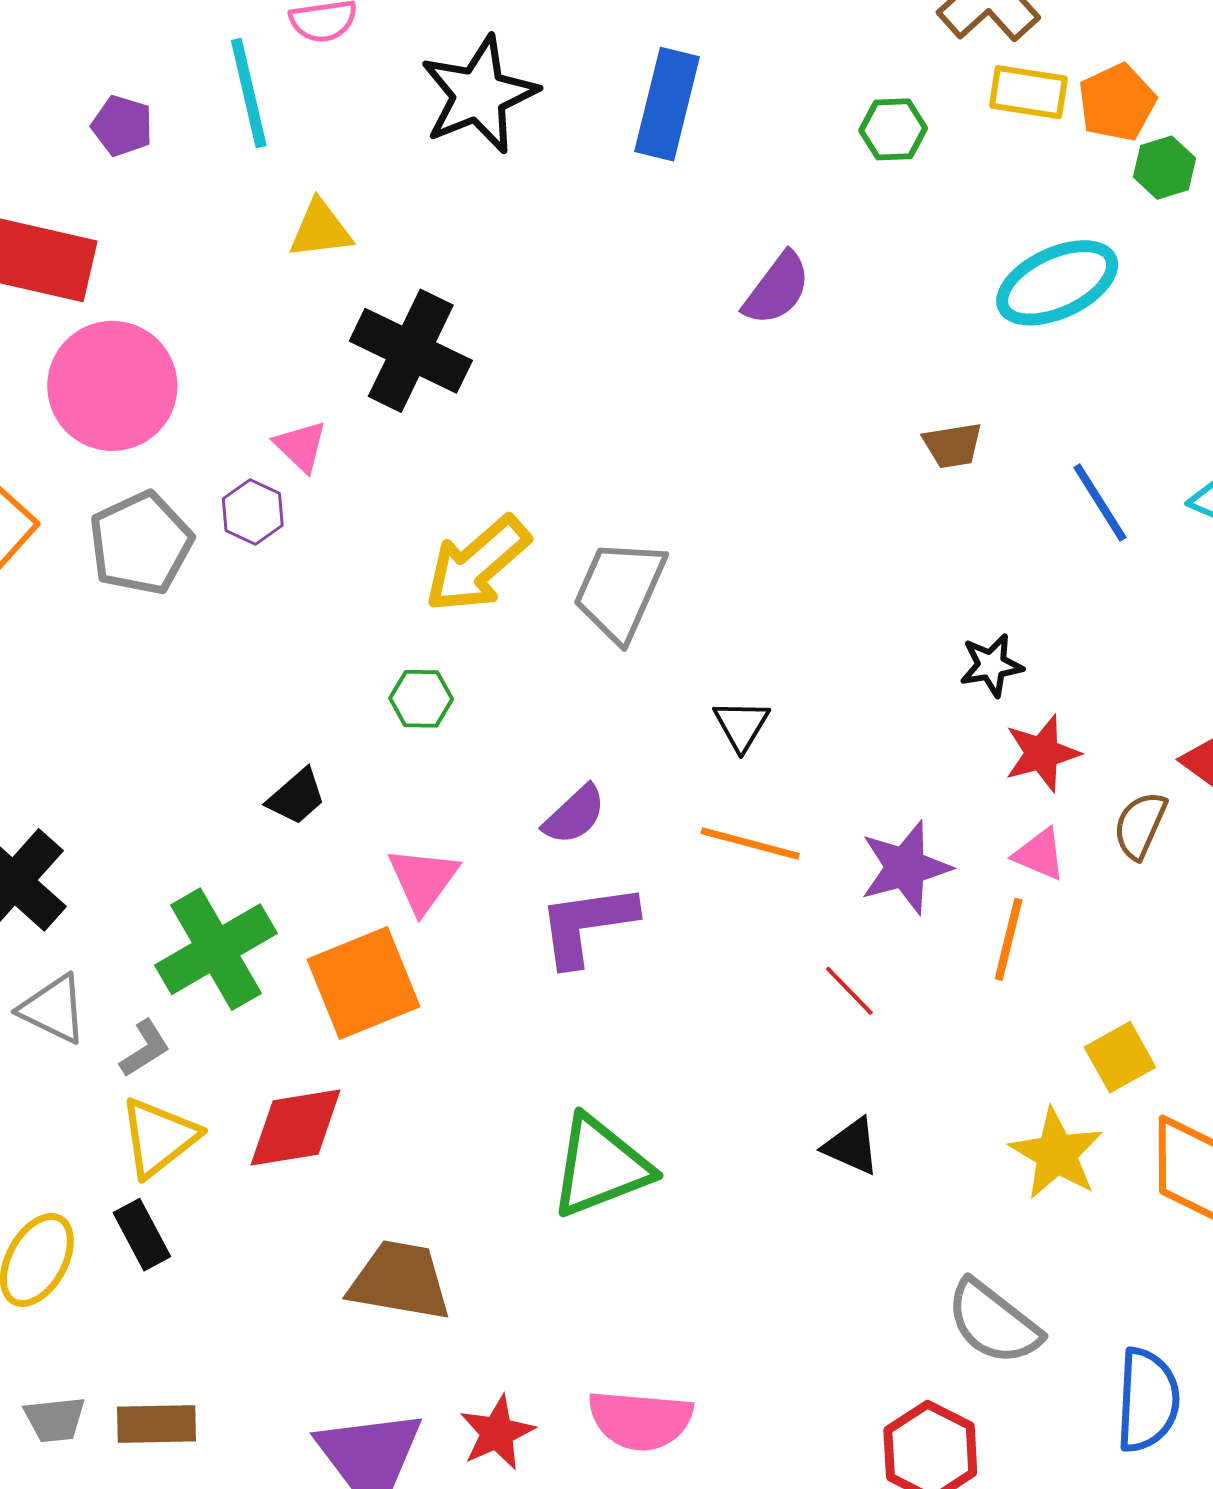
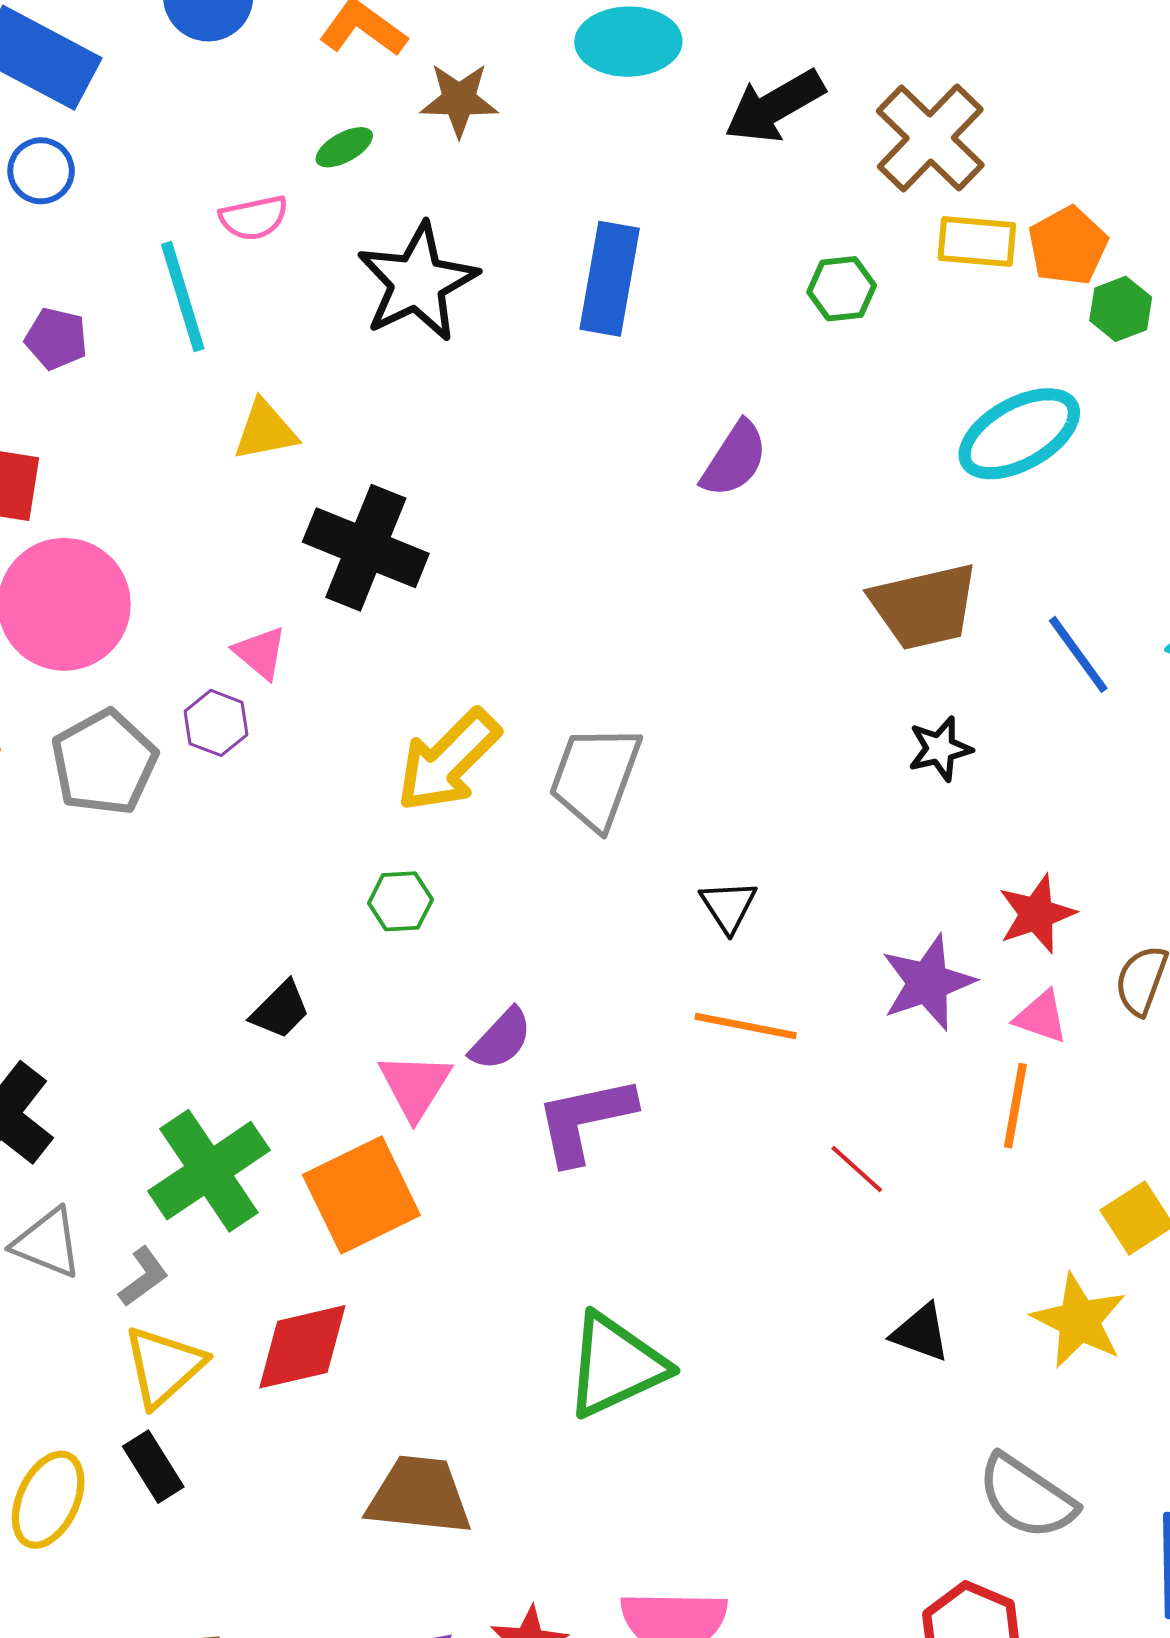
brown trapezoid: (953, 445) -> (924, 606), size x1.8
black star: (991, 665) -> (940, 749), moved
purple semicircle: (574, 815) -> (501, 1039), moved
purple star: (905, 867) -> (928, 982), moved
black triangle: (852, 1146) -> (921, 1333), moved

